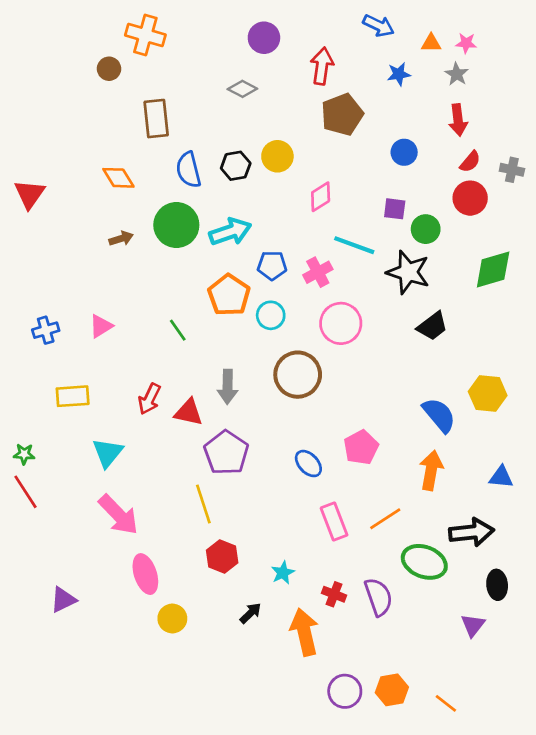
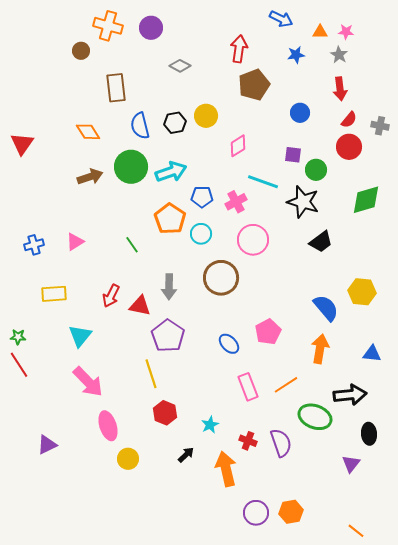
purple circle: (264, 38) -> (151, 28), moved
brown arrow: (121, 239) -> (90, 177), size x1.4
orange line: (446, 703) -> (356, 531), moved

